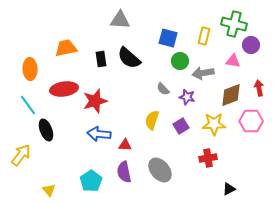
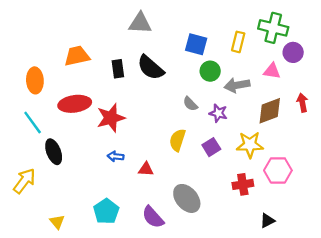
pink hexagon: (251, 121) -> (278, 170), moved
blue arrow: (99, 134) -> (116, 156), size x0.6
purple semicircle: (124, 172) -> (153, 217), moved, turned -30

